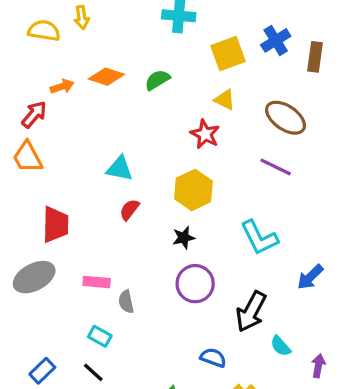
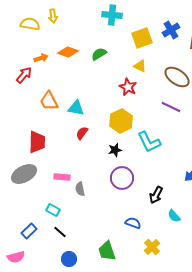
orange trapezoid: (28, 157) -> (49, 101), moved
cyan L-shape: (259, 238) -> (149, 142), moved
black arrow: (251, 312) -> (156, 195), size x0.7
cyan rectangle: (100, 336) -> (53, 210), moved

